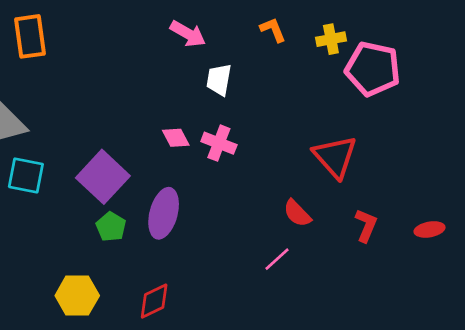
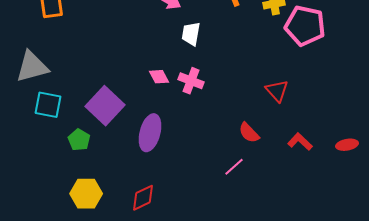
red triangle: (335, 157) -> (277, 91), size x0.7
red L-shape: (366, 225) -> (300, 142), turned -70
green pentagon: (111, 227) -> (79, 140), moved

